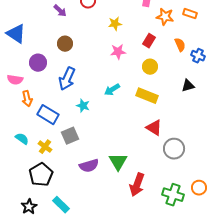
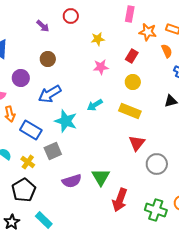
orange semicircle: (180, 45) -> (167, 51), moved
blue arrow: (67, 79) -> (50, 94), turned 35
cyan star: (83, 106) -> (66, 121), size x1.6
red triangle: (154, 128) -> (137, 143), turned 36

